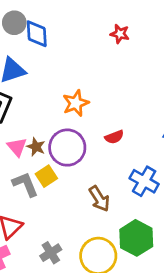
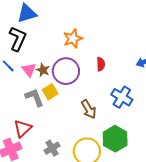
red semicircle: (114, 137) -> (101, 64), turned -72

